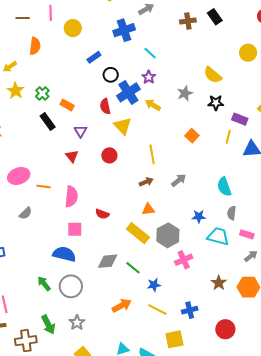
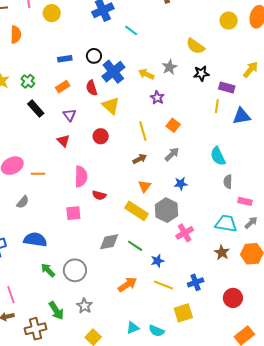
blue rectangle: (94, 57) -> (65, 59), moved, turned 32
purple star: (149, 77) -> (157, 98), moved
orange rectangle: (67, 105) -> (63, 87), moved, turned -56
yellow arrow: (153, 105) -> (146, 74), moved
orange square: (192, 136) -> (173, 125), moved
pink semicircle: (71, 197) -> (81, 176), moved
orange triangle: (148, 209) -> (145, 186), turned -40
blue star: (199, 216) -> (181, 184), moved
cyan trapezoid: (218, 236) -> (226, 224), moved
blue semicircle: (64, 254) -> (35, 240), moved

